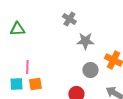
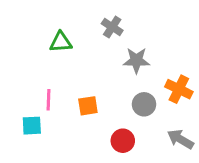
green triangle: (17, 29) -> (61, 42), moved
orange square: (35, 84) -> (88, 106), moved

